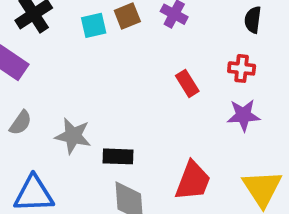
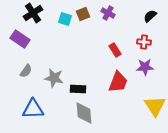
black semicircle: (253, 20) -> (150, 16), turned 40
cyan square: (94, 25) -> (65, 19), turned 32
red trapezoid: (193, 181) -> (118, 82), moved

